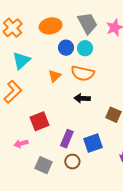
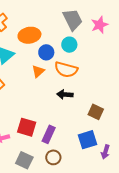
orange ellipse: (51, 26) -> (29, 35), moved
blue circle: (66, 48) -> (46, 52), moved
red square: (40, 121) -> (27, 127), moved, turned 36
blue square: (93, 143) -> (88, 140), moved

